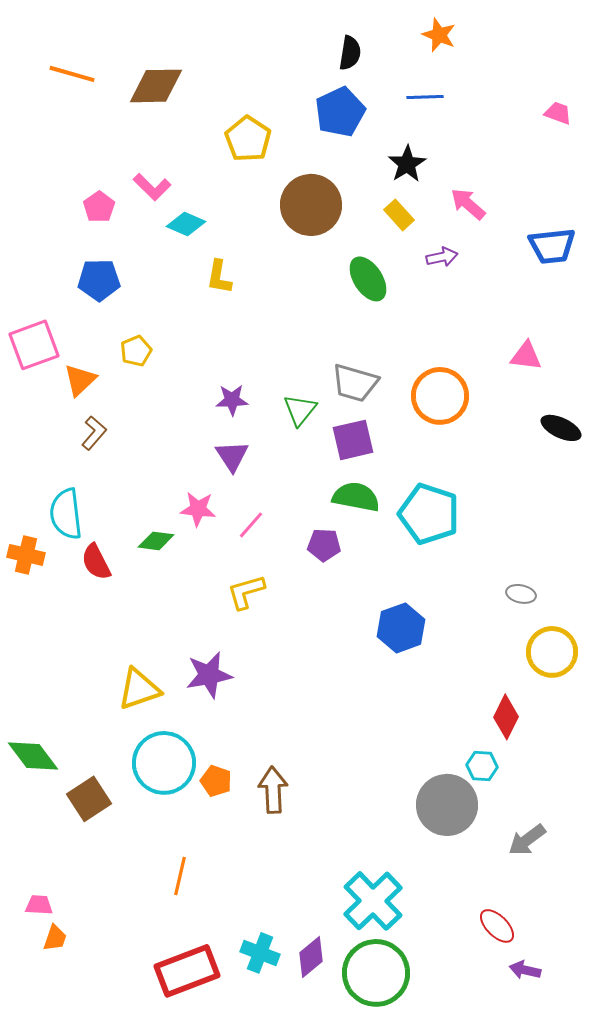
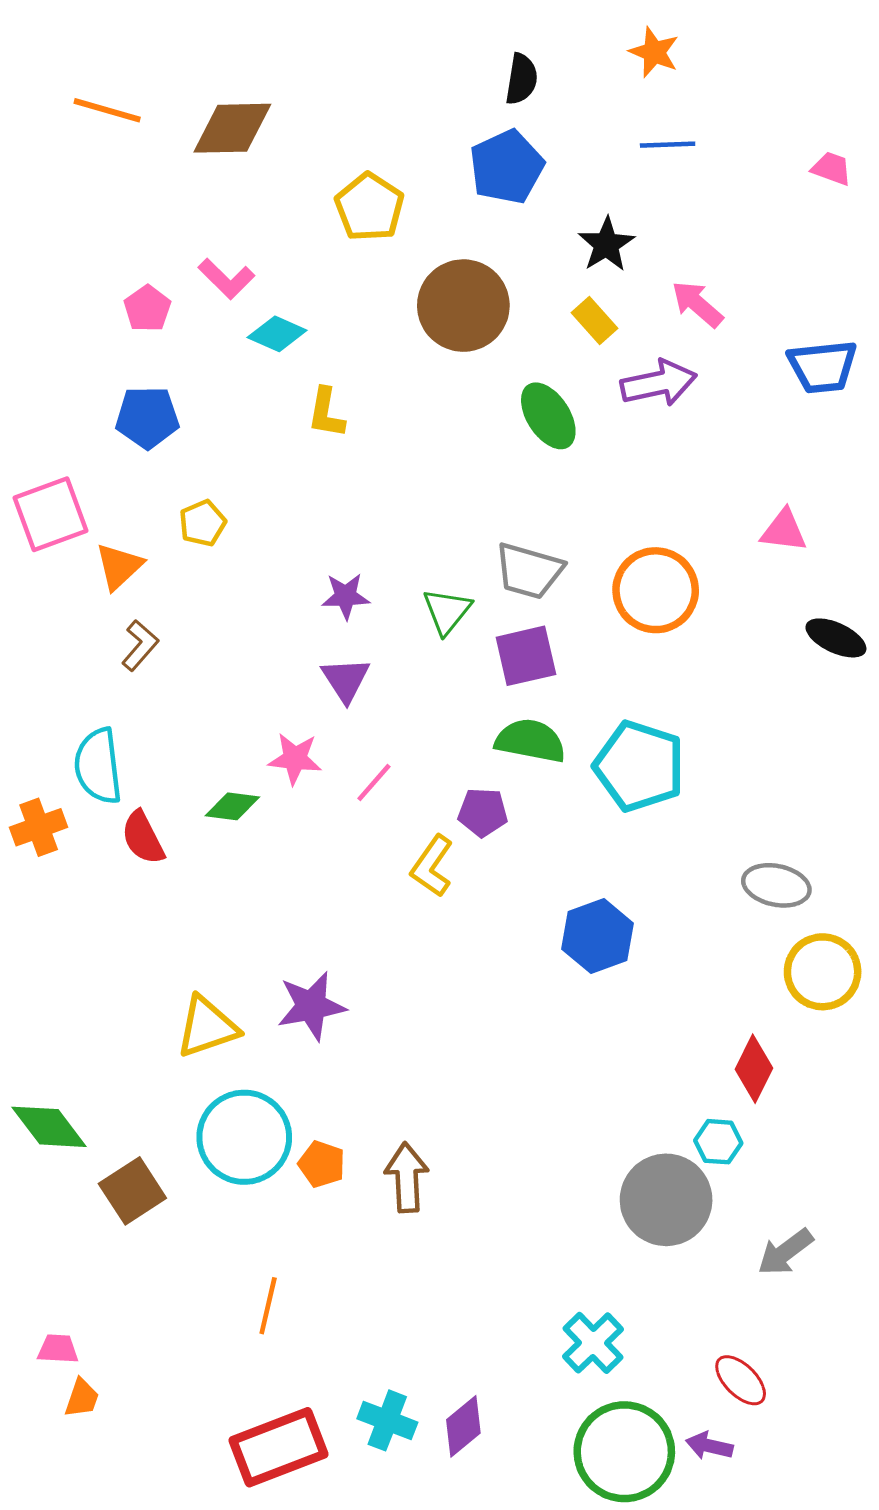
blue line: (425, 97) -> (668, 145), moved
purple arrow: (442, 257) -> (659, 383), size x1.6
orange cross: (26, 555) -> (39, 827), turned -33
yellow L-shape: (246, 592) -> (432, 866), moved, turned -39
gray ellipse: (521, 594) -> (776, 885), size x1.5
cyan cross: (373, 901) -> (593, 1343), moved, size x0.7
purple arrow: (525, 970) -> (709, 1446), moved
green circle: (376, 973) -> (624, 1452), moved

